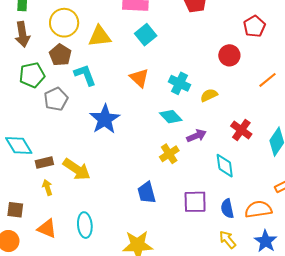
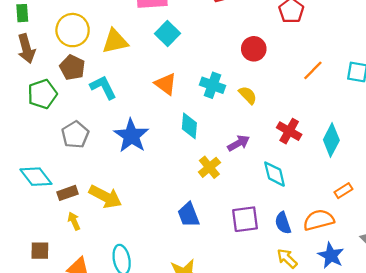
red circle: (229, 55) -> (254, 49), moved
yellow semicircle: (209, 95) -> (248, 95), turned 78
gray pentagon: (56, 99) -> (75, 135), moved
cyan diamond: (171, 117) -> (189, 126), moved, turned 55

